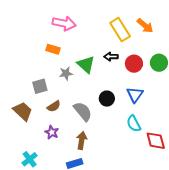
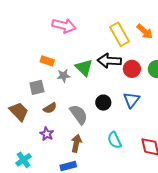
orange rectangle: (53, 49) -> (47, 61), moved
black arrow: (111, 57) -> (109, 61), size x1.6
cyan semicircle: (134, 124) -> (115, 140), moved

